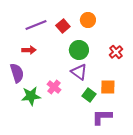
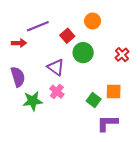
red square: (63, 26) -> (67, 36), moved
red arrow: (29, 50) -> (19, 43), moved
purple triangle: (79, 72) -> (56, 67), moved

